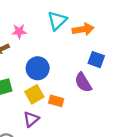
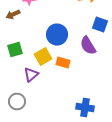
blue circle: (38, 68) -> (57, 35), moved
purple triangle: (31, 119) -> (31, 75), moved

